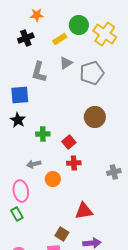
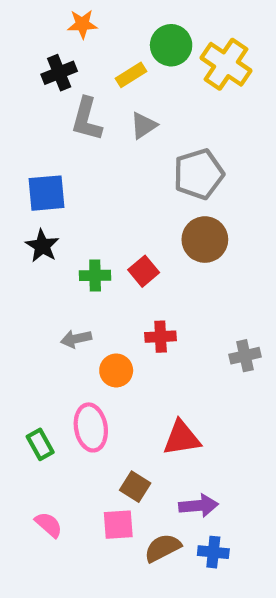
gray L-shape: (39, 72) -> (87, 119), moved
gray pentagon: (92, 73) -> (199, 174), moved
red square: (69, 142) -> (144, 271), moved
pink ellipse: (21, 191) -> (91, 427), moved

